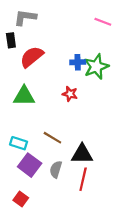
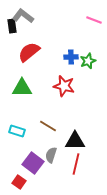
gray L-shape: (25, 17) -> (23, 16), turned 30
black rectangle: (11, 40) -> (12, 26), moved
green star: (96, 67) -> (88, 61), size x0.7
red star: (70, 94) -> (64, 86), size x1.5
purple square: (30, 165) -> (33, 163), moved

